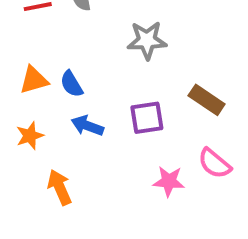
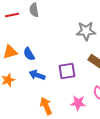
gray star: (147, 40) -> (86, 31), moved
orange arrow: (60, 187) -> (46, 106), moved

